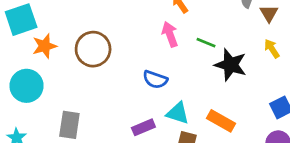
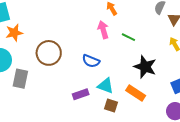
brown circle: (93, 49) -> (49, 53), moved
black star: (231, 65) -> (145, 67), moved
gray rectangle: (69, 125) -> (20, 79), moved

